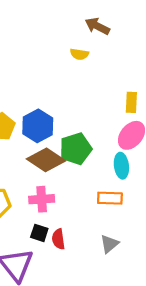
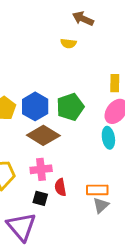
green pentagon: (76, 149) -> (70, 107), moved
orange rectangle: (110, 198) -> (97, 190), moved
red semicircle: (58, 239) -> (60, 187), moved

